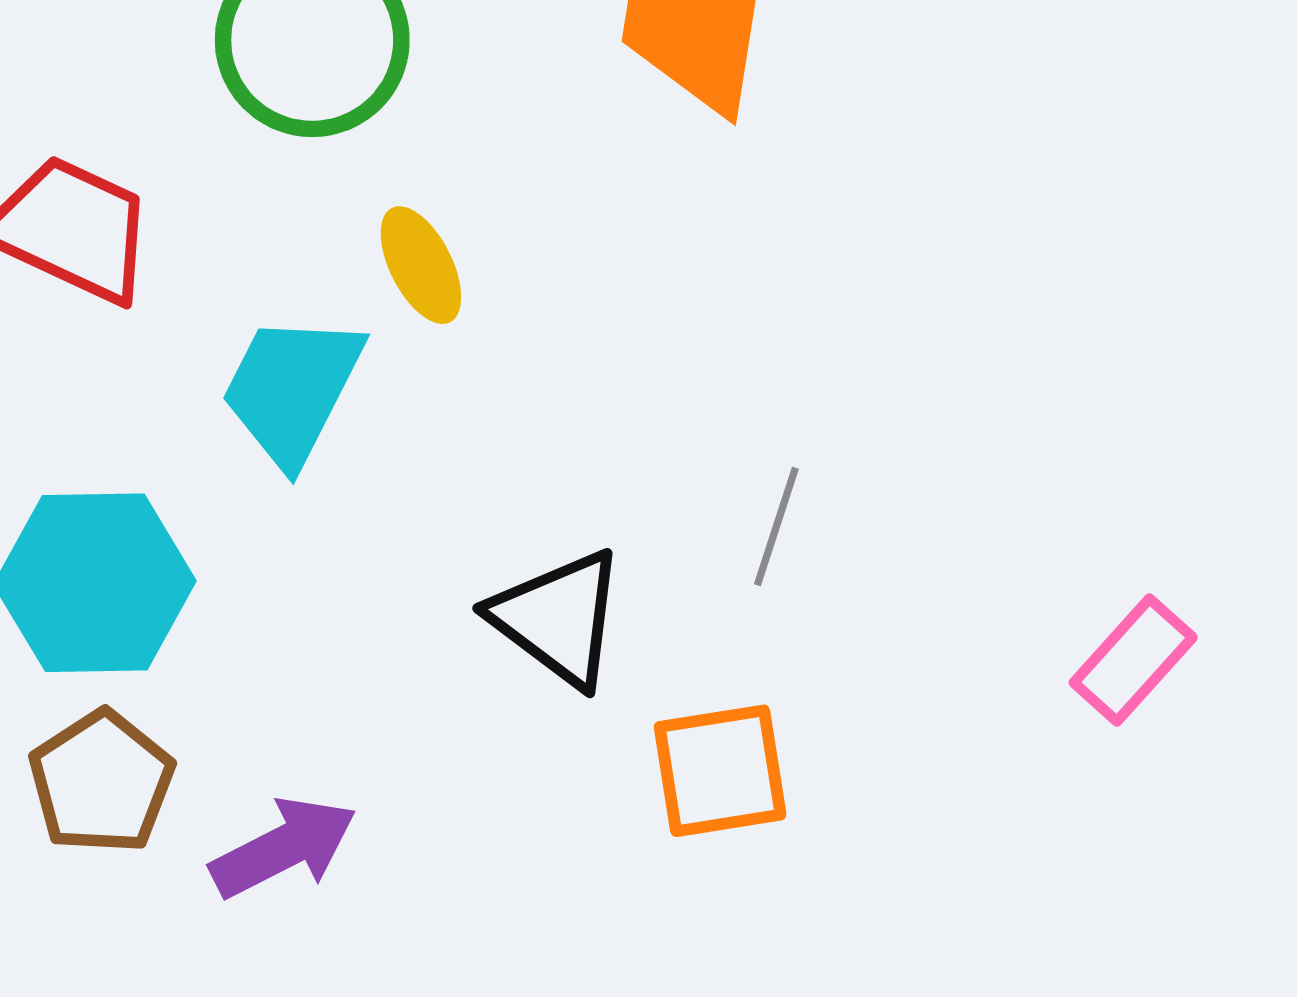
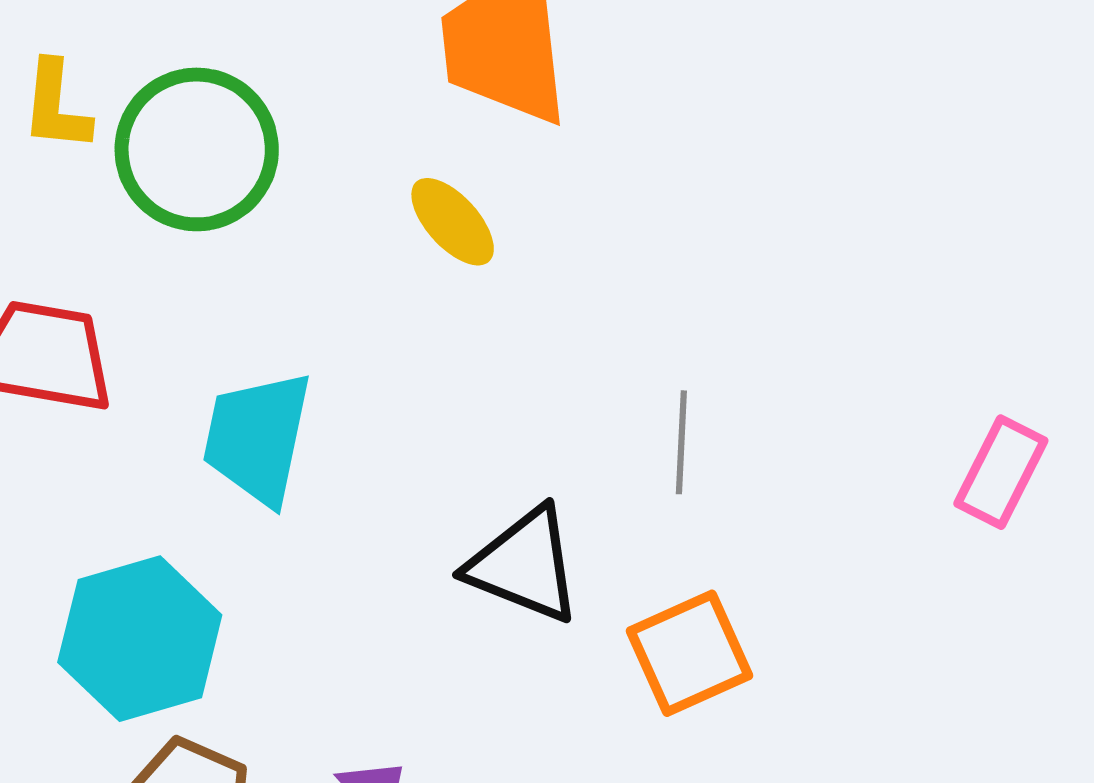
yellow ellipse: (421, 265) -> (453, 222), moved

